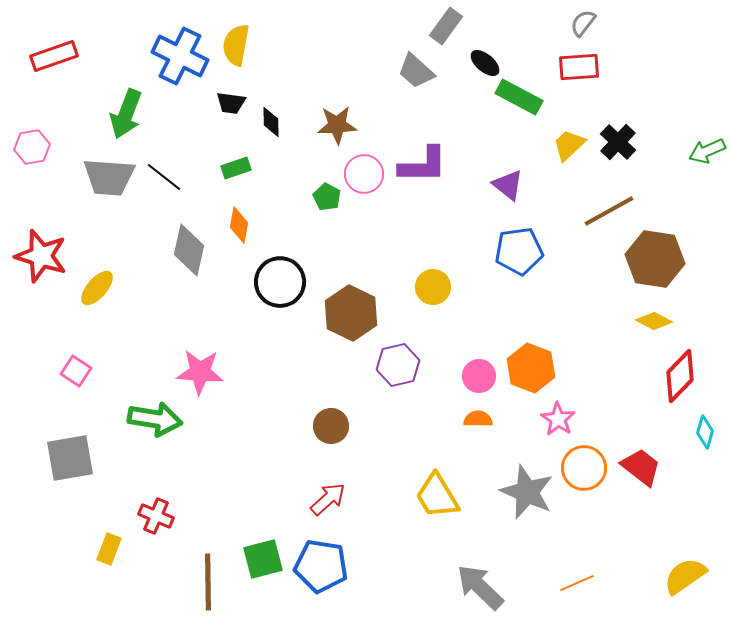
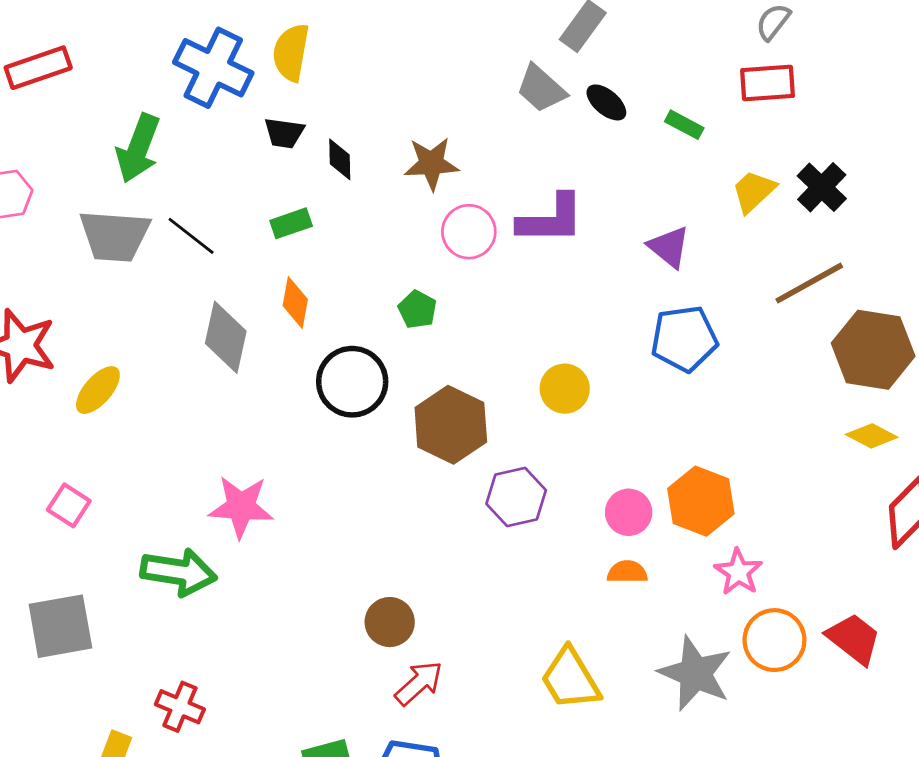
black ellipse: (485, 63) -> (606, 102), moved
green rectangle: (519, 97) -> (684, 125), size x0.6
green pentagon: (327, 197) -> (417, 309), moved
brown circle: (331, 426) -> (390, 622), moved

